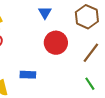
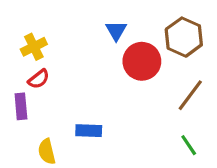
red circle: (56, 43) -> (142, 61), moved

